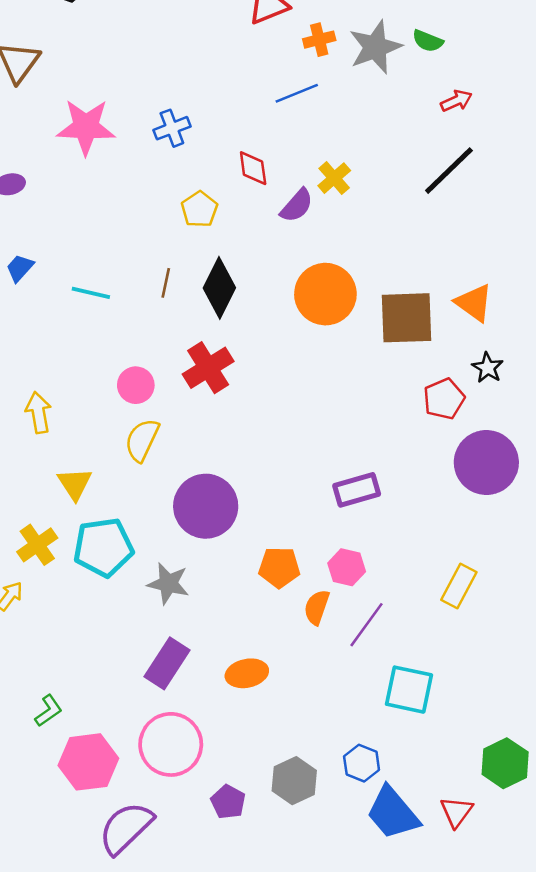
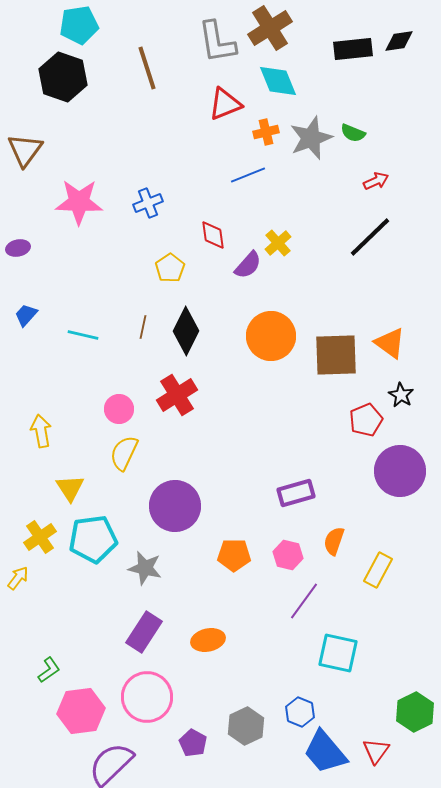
orange semicircle: (317, 607) -> (334, 541), moved

